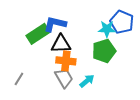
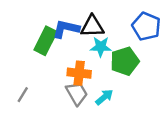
cyan star: (107, 29) -> (101, 47), moved
green rectangle: (38, 34) -> (46, 41), turned -30
black triangle: (61, 44) -> (92, 26), moved

